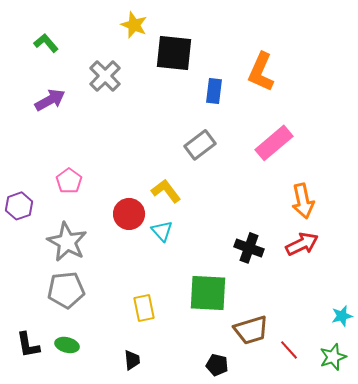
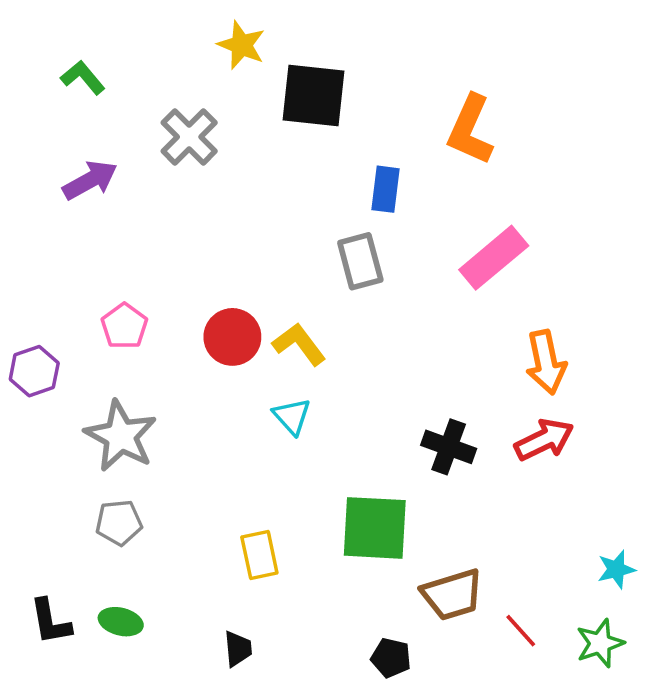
blue rectangle: (214, 91) -> (386, 189), moved
gray rectangle: (200, 145) -> (360, 261), turned -68
red circle: (129, 214) -> (232, 337), moved
gray pentagon: (66, 290) -> (119, 523), size x0.7

